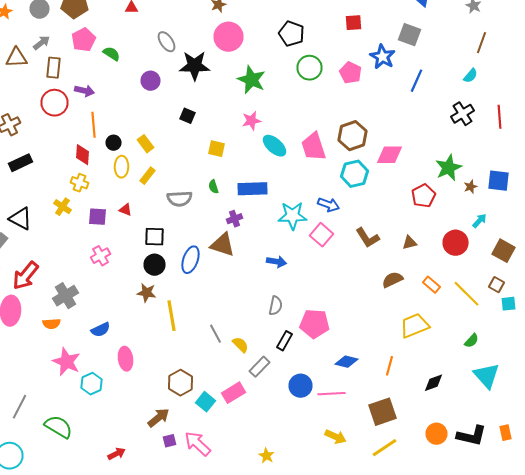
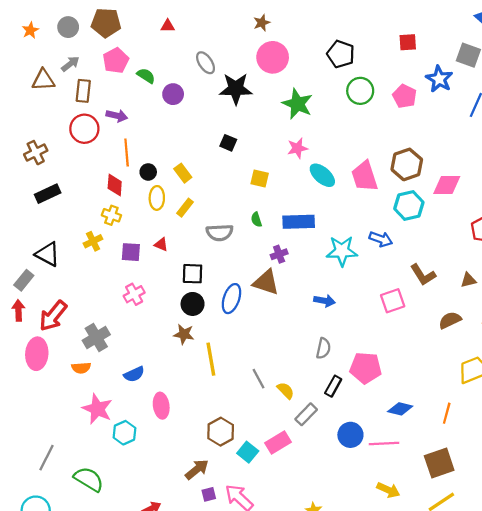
purple circle: (150, 81) -> (173, 94), moved
yellow cross: (62, 207) -> (93, 241), turned 30
pink square: (322, 235) -> (393, 301), moved, turned 30

